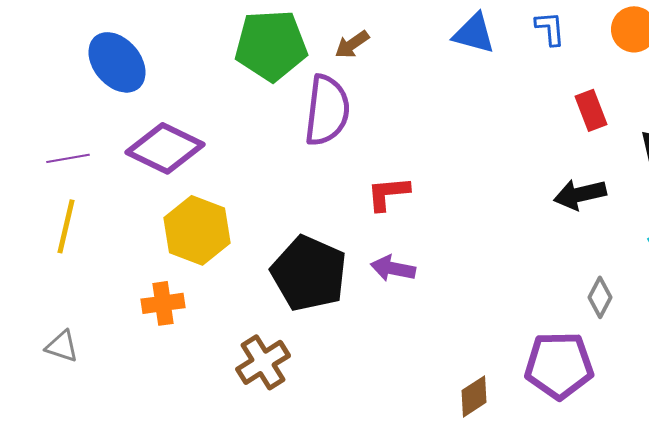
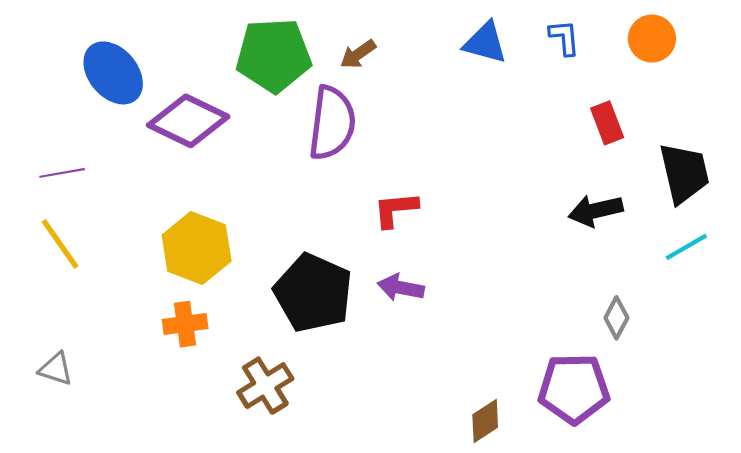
purple diamond: (165, 148) -> (188, 121), moved
yellow line: (66, 226) -> (60, 244), turned -48
orange cross: (163, 303) -> (185, 324), moved

